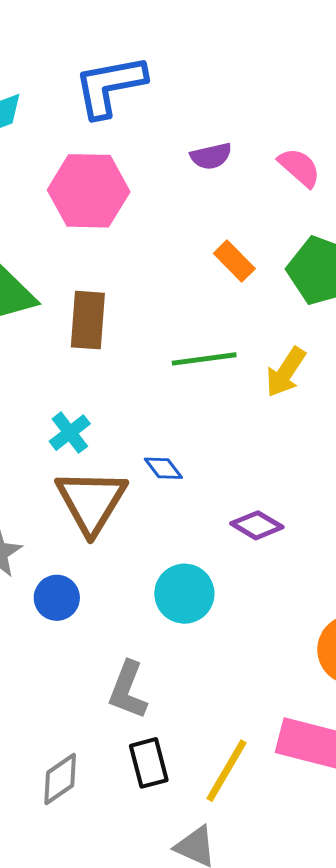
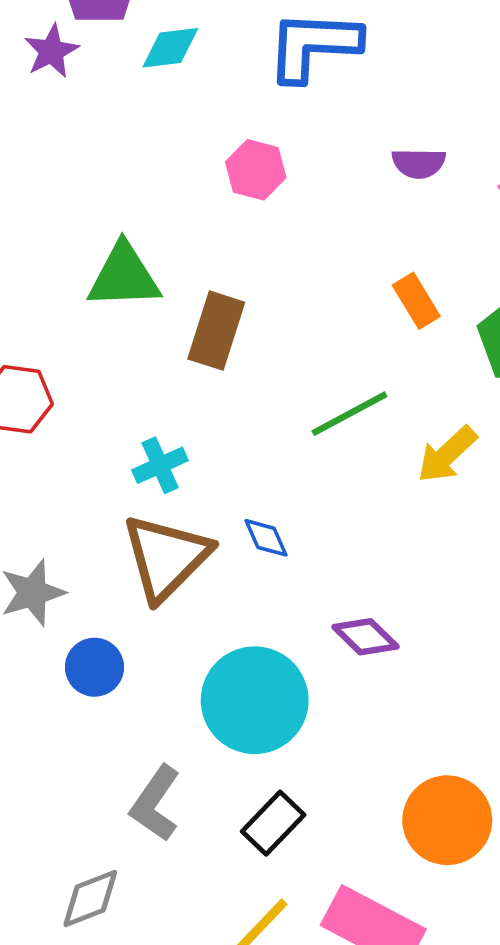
pink hexagon: (89, 191) -> (256, 170), size x0.6
green line: (204, 359) -> (349, 414), turned -34
cyan circle: (184, 594) -> (255, 700), size x1.4
black rectangle: (149, 763) -> (273, 823), moved, turned 45
gray diamond: (60, 779) -> (90, 899), moved

